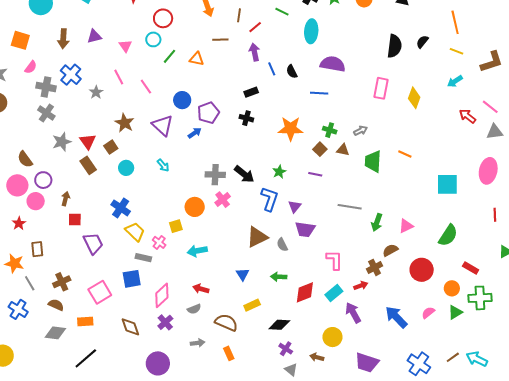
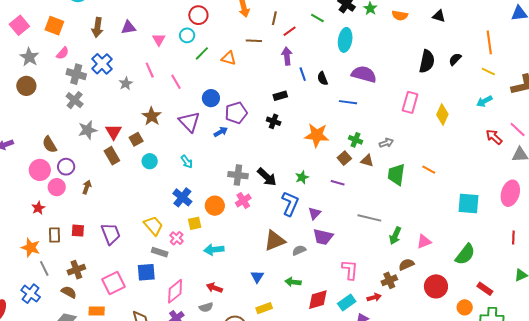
blue cross: (121, 208) -> (182, 197), moved
red square: (75, 220) -> (78, 231), moved
gray semicircle: (282, 245) -> (299, 250), turned 88

